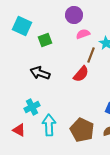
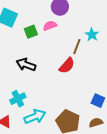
pink semicircle: (83, 34) -> (50, 26), moved
cyan arrow: (49, 125) -> (35, 117), turned 70

